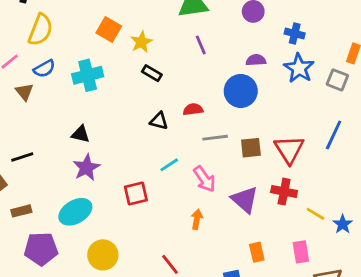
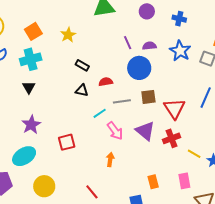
orange square: (109, 30) -> (33, 31), moved, turned 30
blue cross: (295, 34) -> (179, 19), moved
purple line: (201, 45) -> (128, 43), moved
black rectangle: (152, 73) -> (82, 65), moved
black triangle: (80, 134) -> (29, 87), moved, turned 48
brown square: (251, 148) -> (148, 97), moved
cyan line: (169, 165) -> (100, 113), moved
red cross: (284, 192) -> (172, 138), turned -30
purple triangle: (245, 200) -> (145, 131), moved

